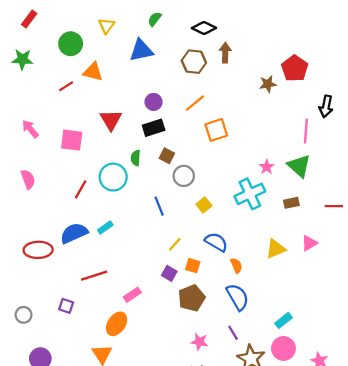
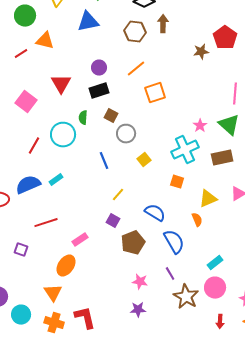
pink square: (72, 140) -> (26, 102), turned 30
brown rectangle: (291, 203) -> (222, 158), size x1.5
blue semicircle: (216, 242) -> (155, 213), moved
orange square: (193, 266) -> (177, 182), moved
orange semicircle: (236, 266) -> (197, 220), moved

